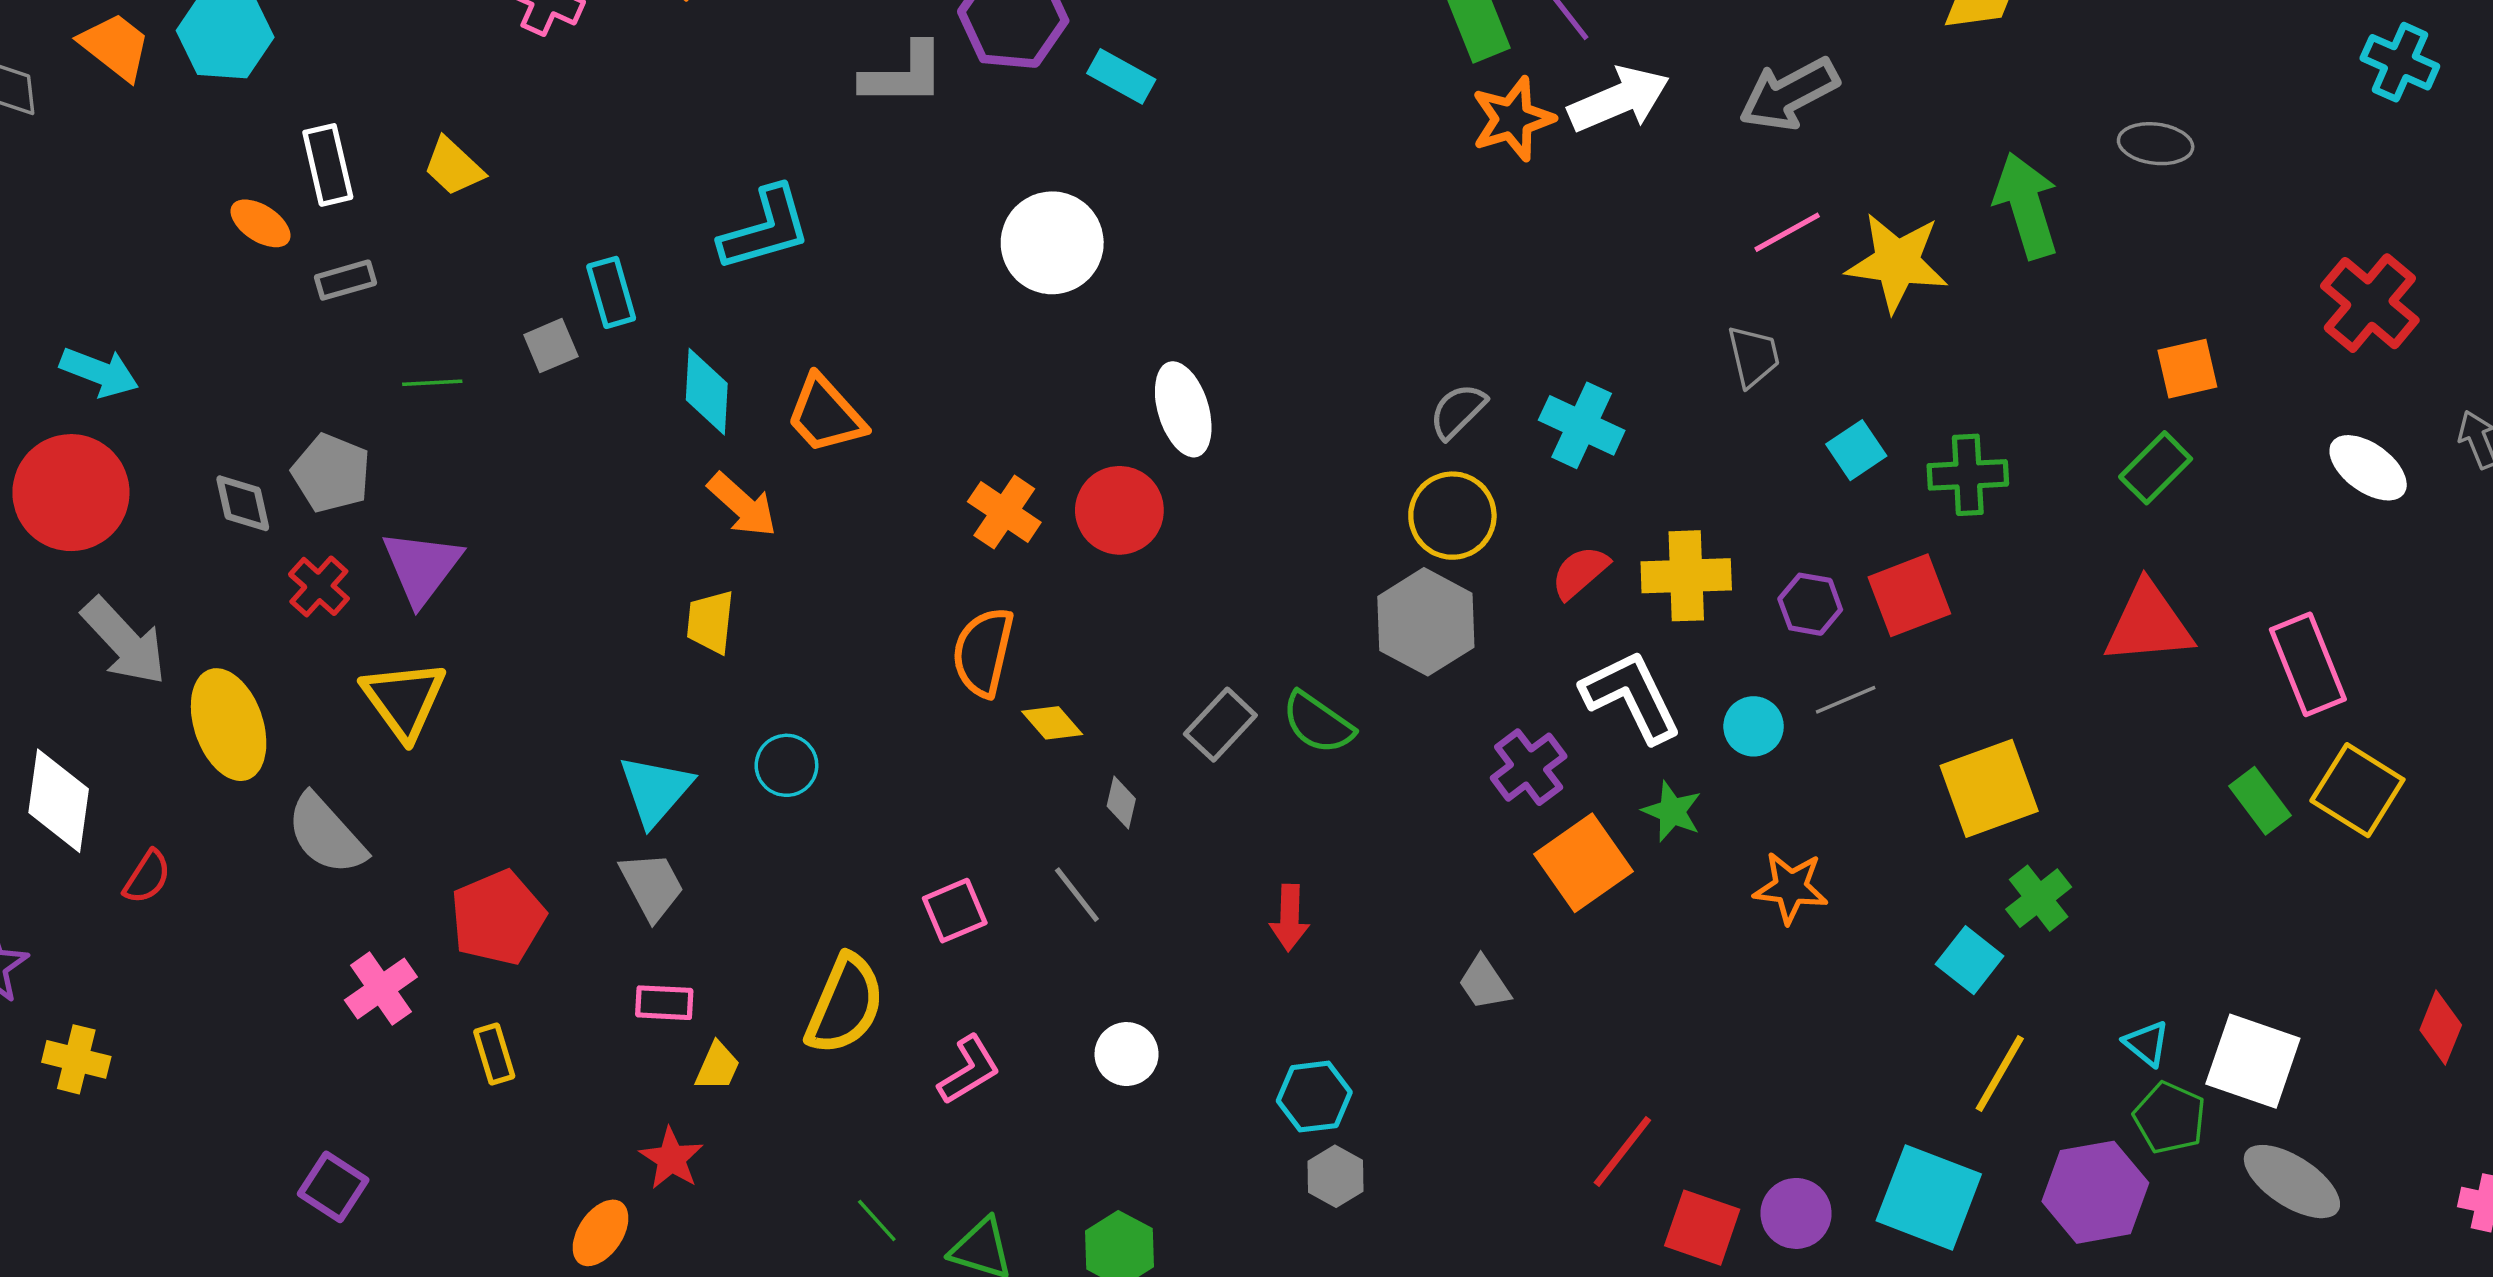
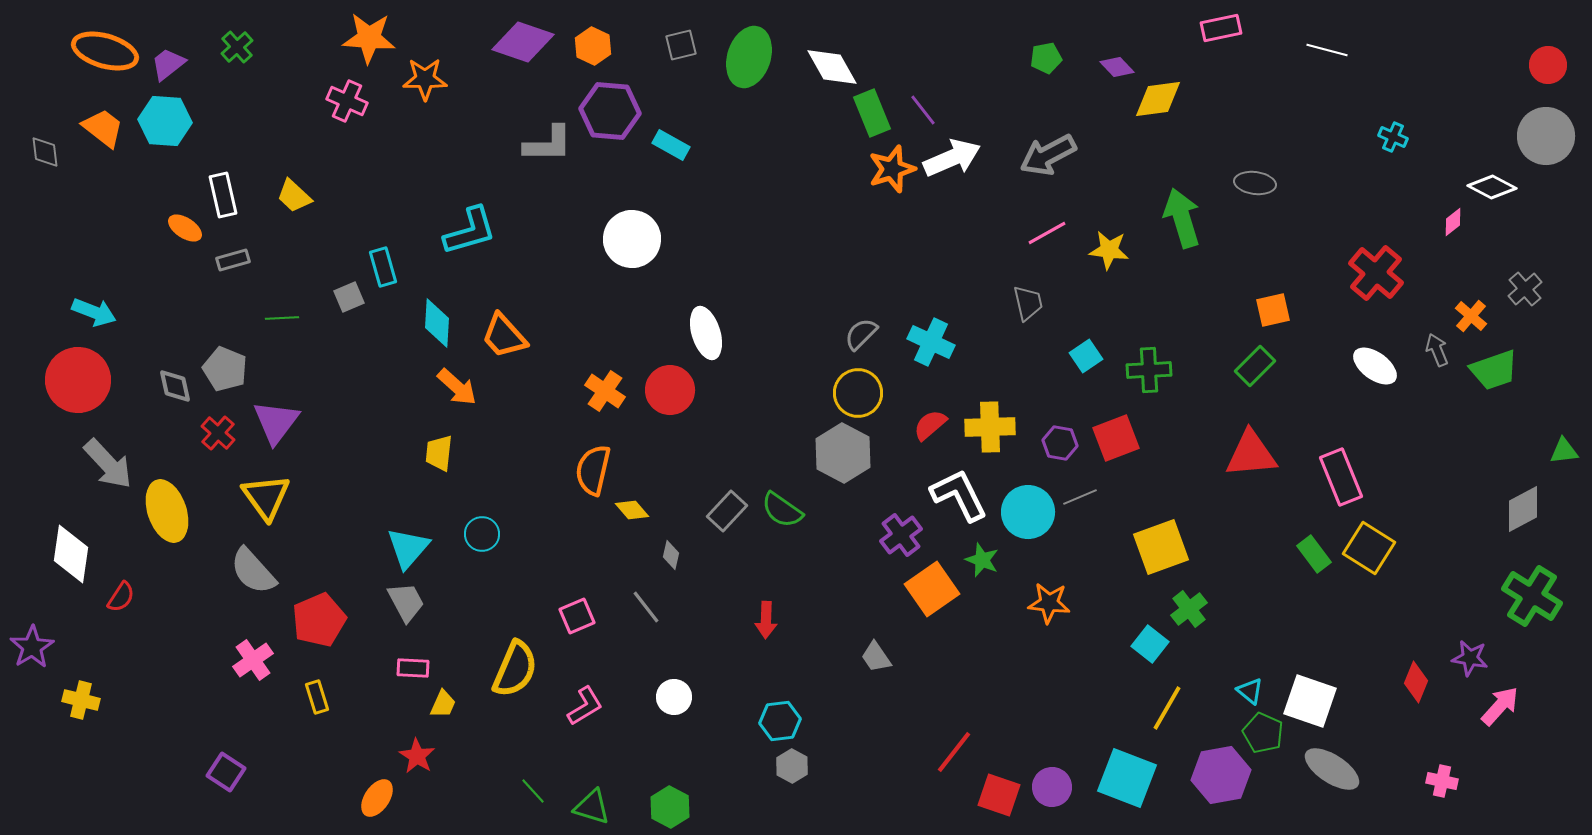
cyan cross: (2400, 62) -> (1393, 137), size x0.7
yellow star: (1897, 262) -> (1109, 250), size x0.7
cyan circle: (1754, 726) -> (1028, 512), size x1.6
gray semicircle: (326, 834) -> (253, 571), moved

